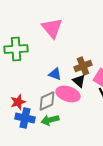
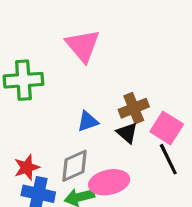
blue triangle: (55, 74) -> (88, 121), turned -40
pink ellipse: (68, 94) -> (109, 182), moved, turned -30

